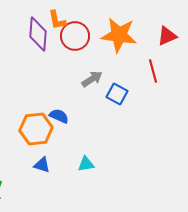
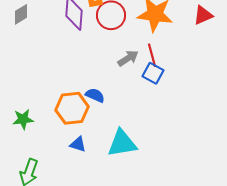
red line: (153, 71) -> (152, 55), moved
cyan triangle: (86, 164) -> (122, 143), size x1.8

